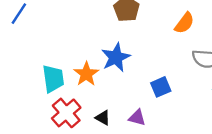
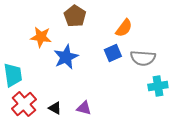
orange star: (86, 74) -> (41, 37), moved, turned -30
blue square: (161, 87) -> (113, 53), moved

